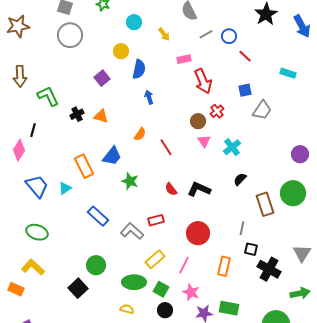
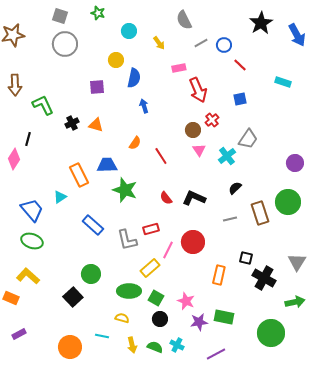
purple square: (102, 78) -> (97, 87), turned 35
gray trapezoid: (262, 110) -> (248, 139), moved
blue trapezoid: (112, 156) -> (107, 165), turned -130
green star: (130, 181) -> (125, 190), size x1.4
blue trapezoid: (37, 186) -> (32, 210), moved
gray line: (242, 228) -> (230, 219), moved, turned 64
gray L-shape: (132, 231) -> (127, 240), turned -145
pink line: (184, 265) -> (168, 250), moved

